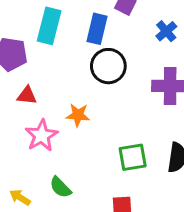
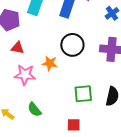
black circle: (108, 66) -> (72, 45), moved
pink star: (42, 135) -> (25, 75), turned 30

